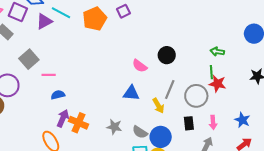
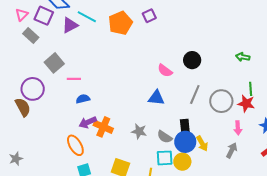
green line: (211, 72) -> (251, 89), moved
red star: (217, 84) -> (246, 103), moved
yellow arrow: (158, 106) -> (202, 143), moved
purple arrow: (63, 118) -> (88, 122), turned -138
black rectangle: (189, 123) -> (185, 126), moved

